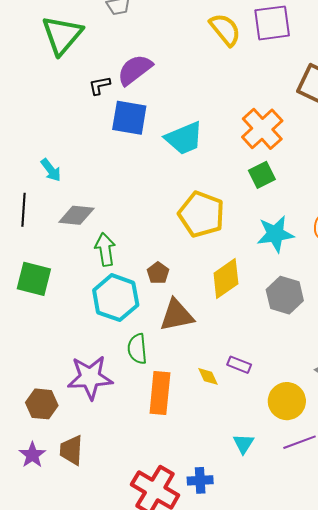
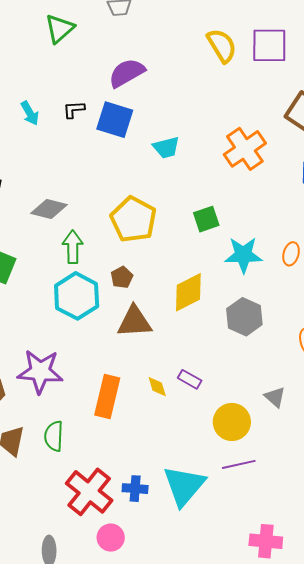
green triangle: (62, 35) -> (59, 29), size x0.7
black L-shape: (100, 85) -> (74, 110), moved
cyan trapezoid: (184, 138) -> (166, 147), size x0.7
cyan arrow: (51, 170) -> (30, 113), moved
green square: (262, 175) -> (206, 219), moved
yellow pentagon: (201, 214) -> (133, 219), moved
green semicircle: (137, 349) -> (54, 436), moved
cyan triangle: (243, 444) -> (184, 486), moved, size x2.0

